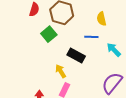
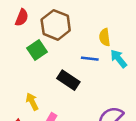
cyan arrow: (114, 50) -> (119, 59), moved
yellow arrow: (61, 71) -> (32, 102), moved

